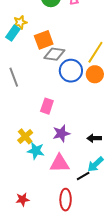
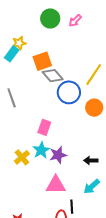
gray diamond: (54, 54) -> (53, 76), turned 40
orange circle: (95, 74) -> (94, 108), moved
cyan star: (36, 151) -> (41, 150), moved, turned 30
black line: (83, 176) -> (72, 207), moved, turned -64

